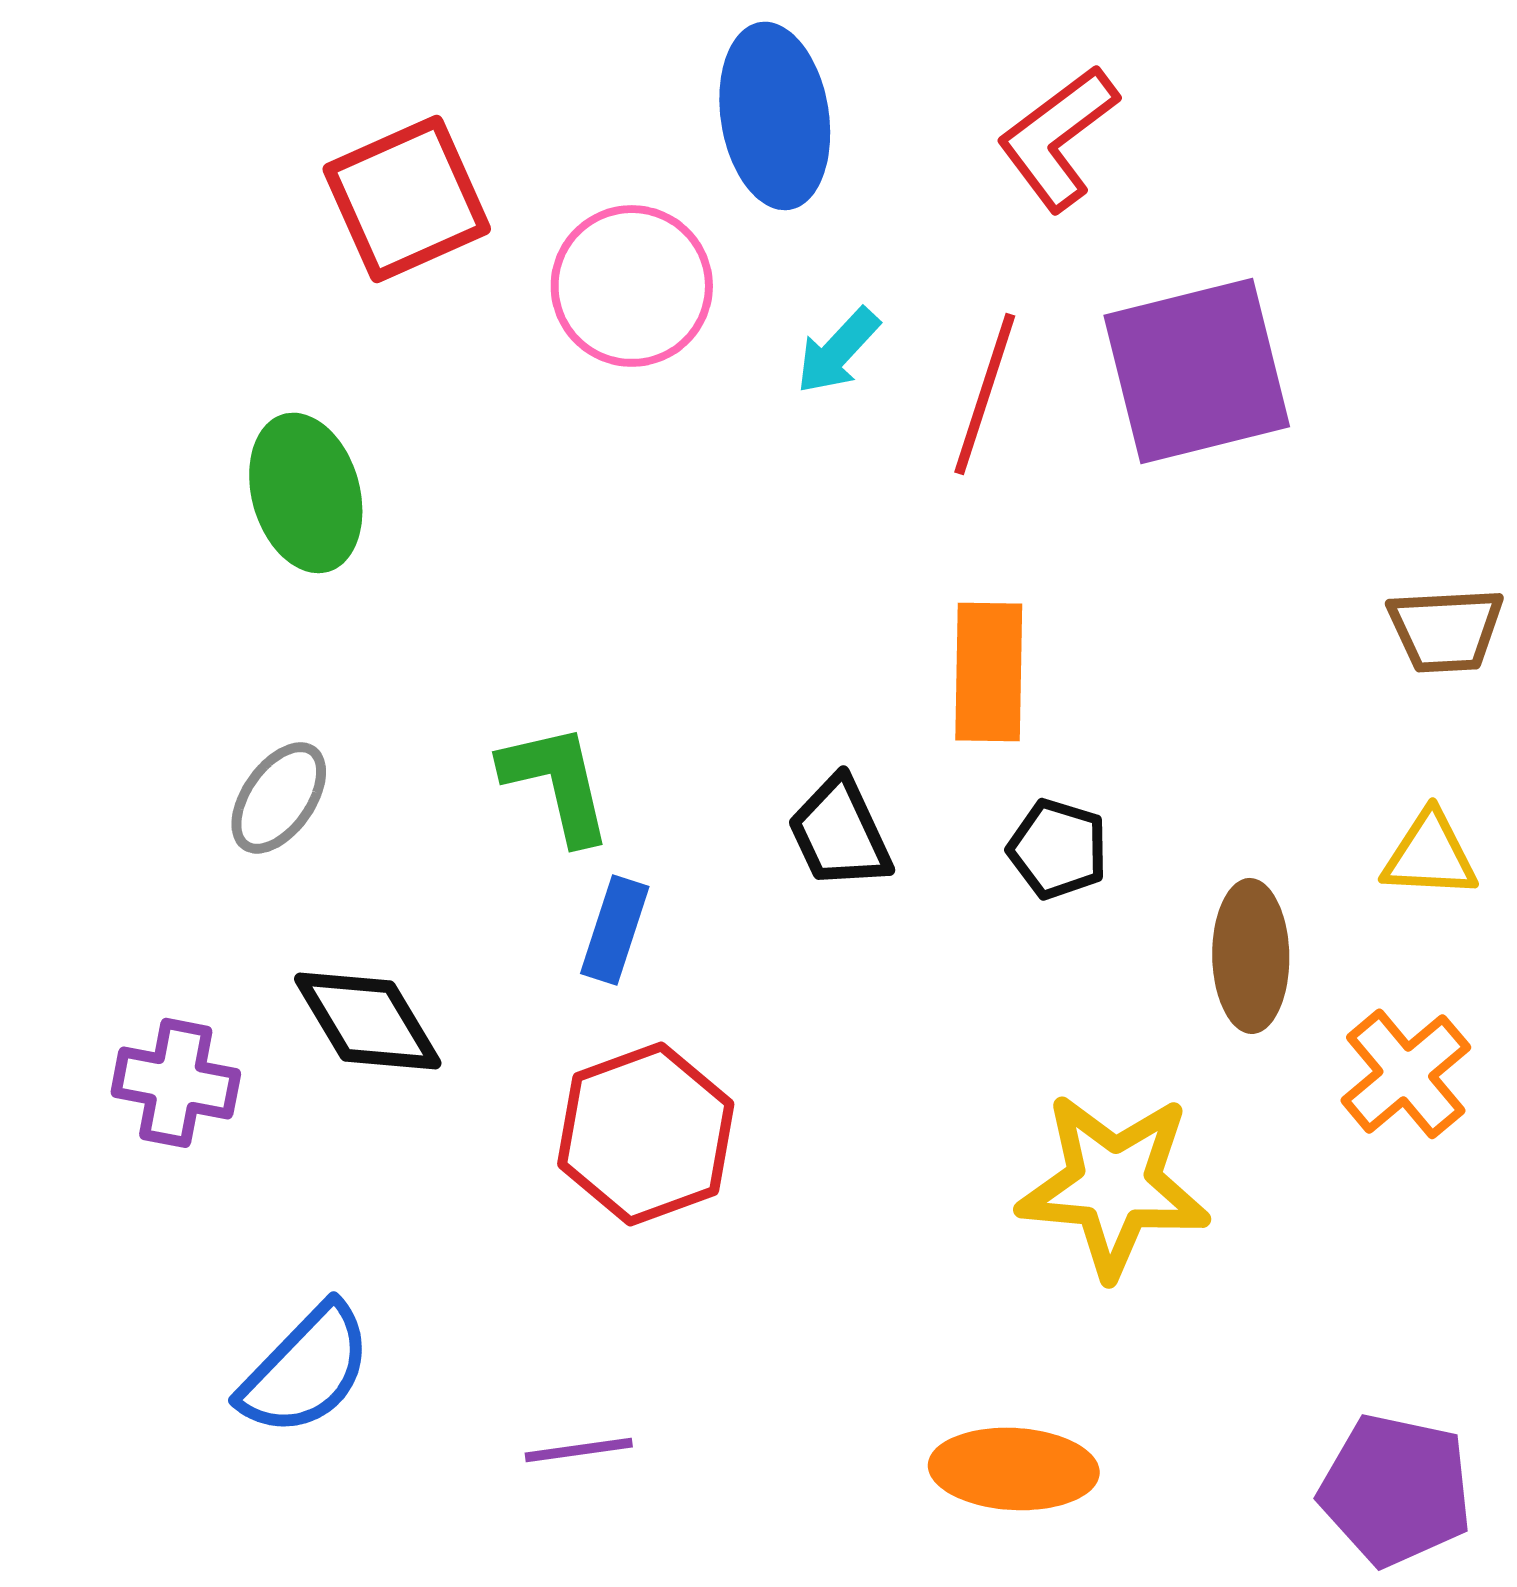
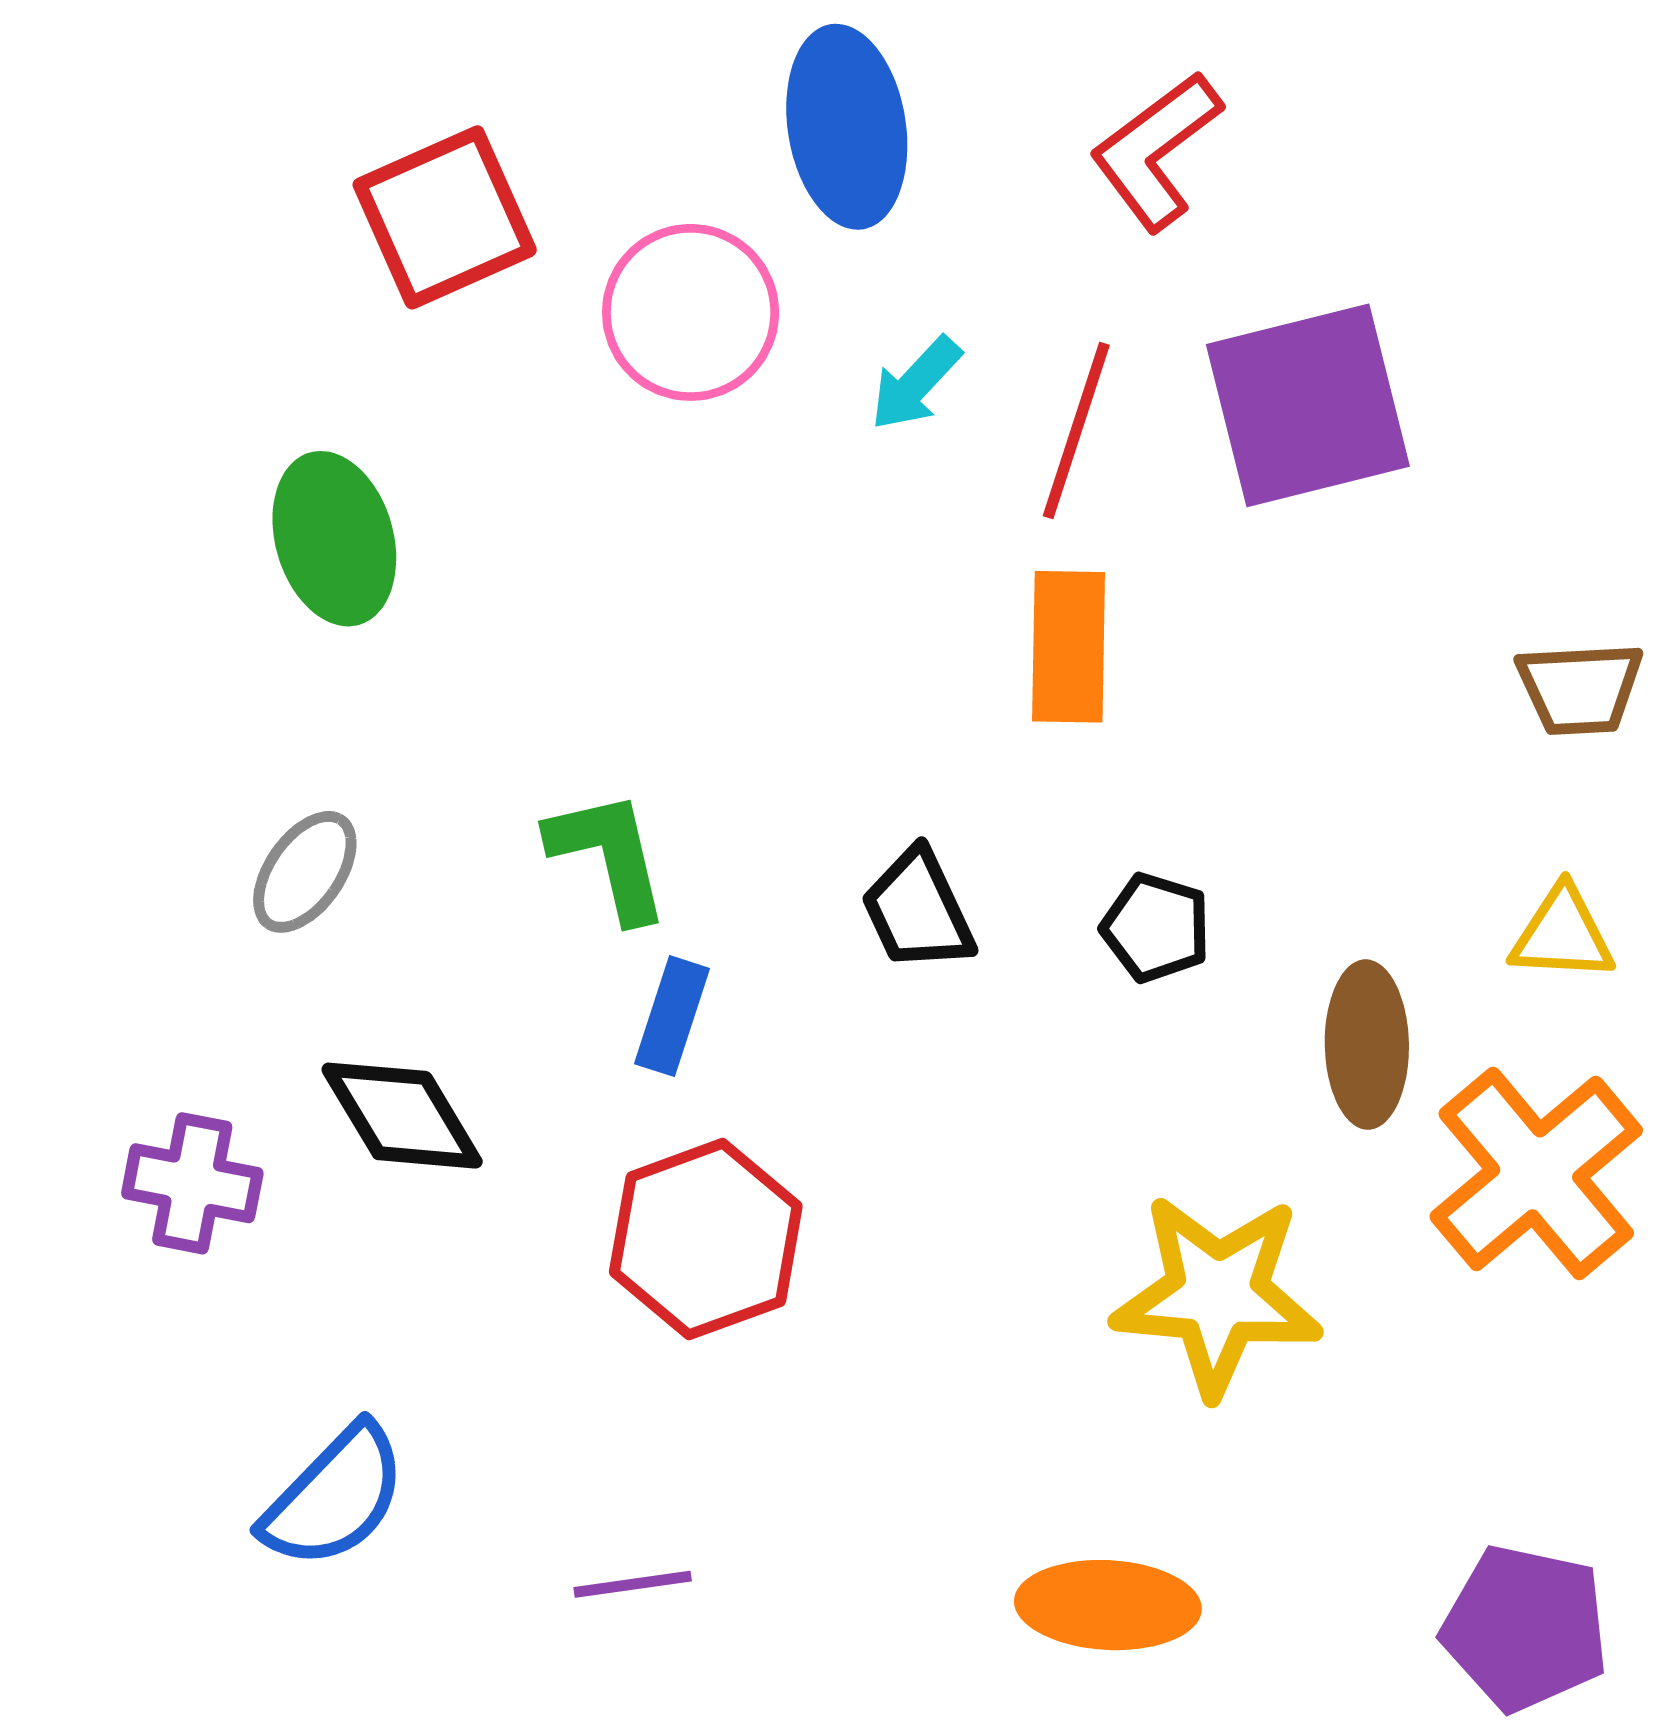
orange rectangle: (989, 672) -> (1069, 647), moved
orange cross: (1406, 1074) -> (1536, 1173), size x1.5

